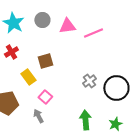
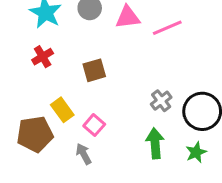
yellow rectangle: (28, 77) -> (62, 110), moved
green arrow: (85, 120) -> (155, 143), moved
green star: (115, 124) -> (196, 152), moved

